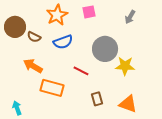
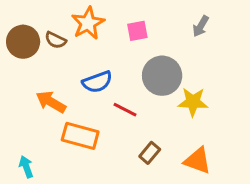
pink square: (89, 12) -> (137, 31), moved
brown semicircle: (34, 37) -> (56, 40), moved
blue semicircle: (63, 42) -> (97, 82), moved
brown rectangle: (97, 99) -> (150, 153), turned 56

